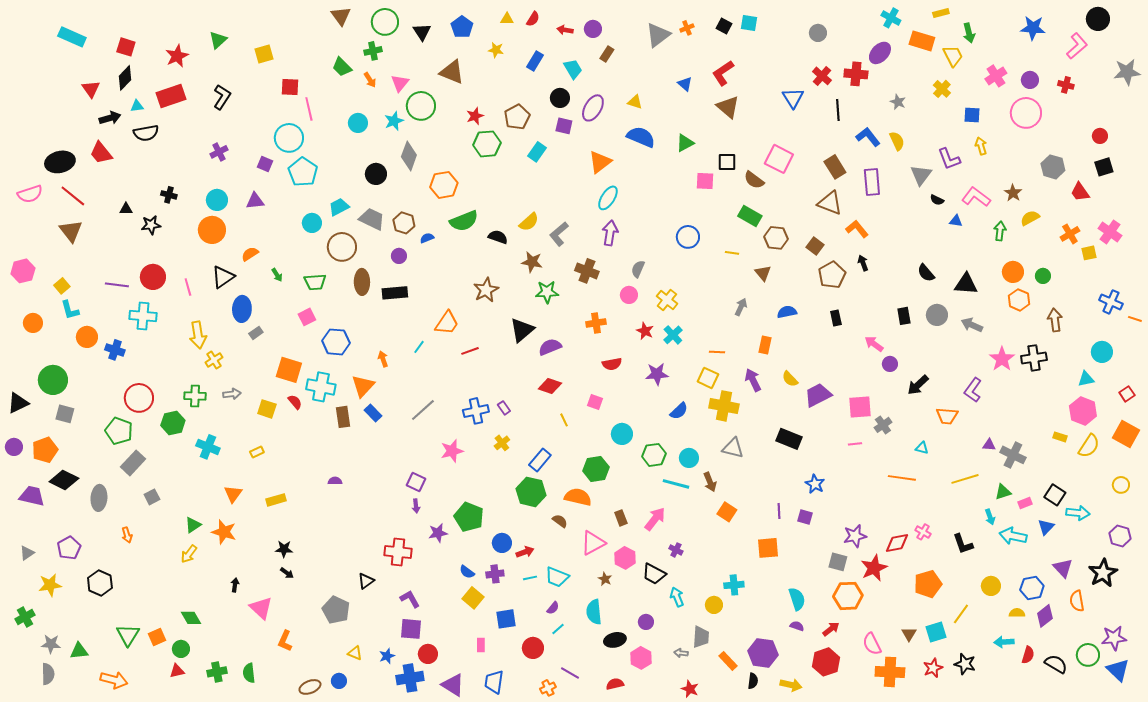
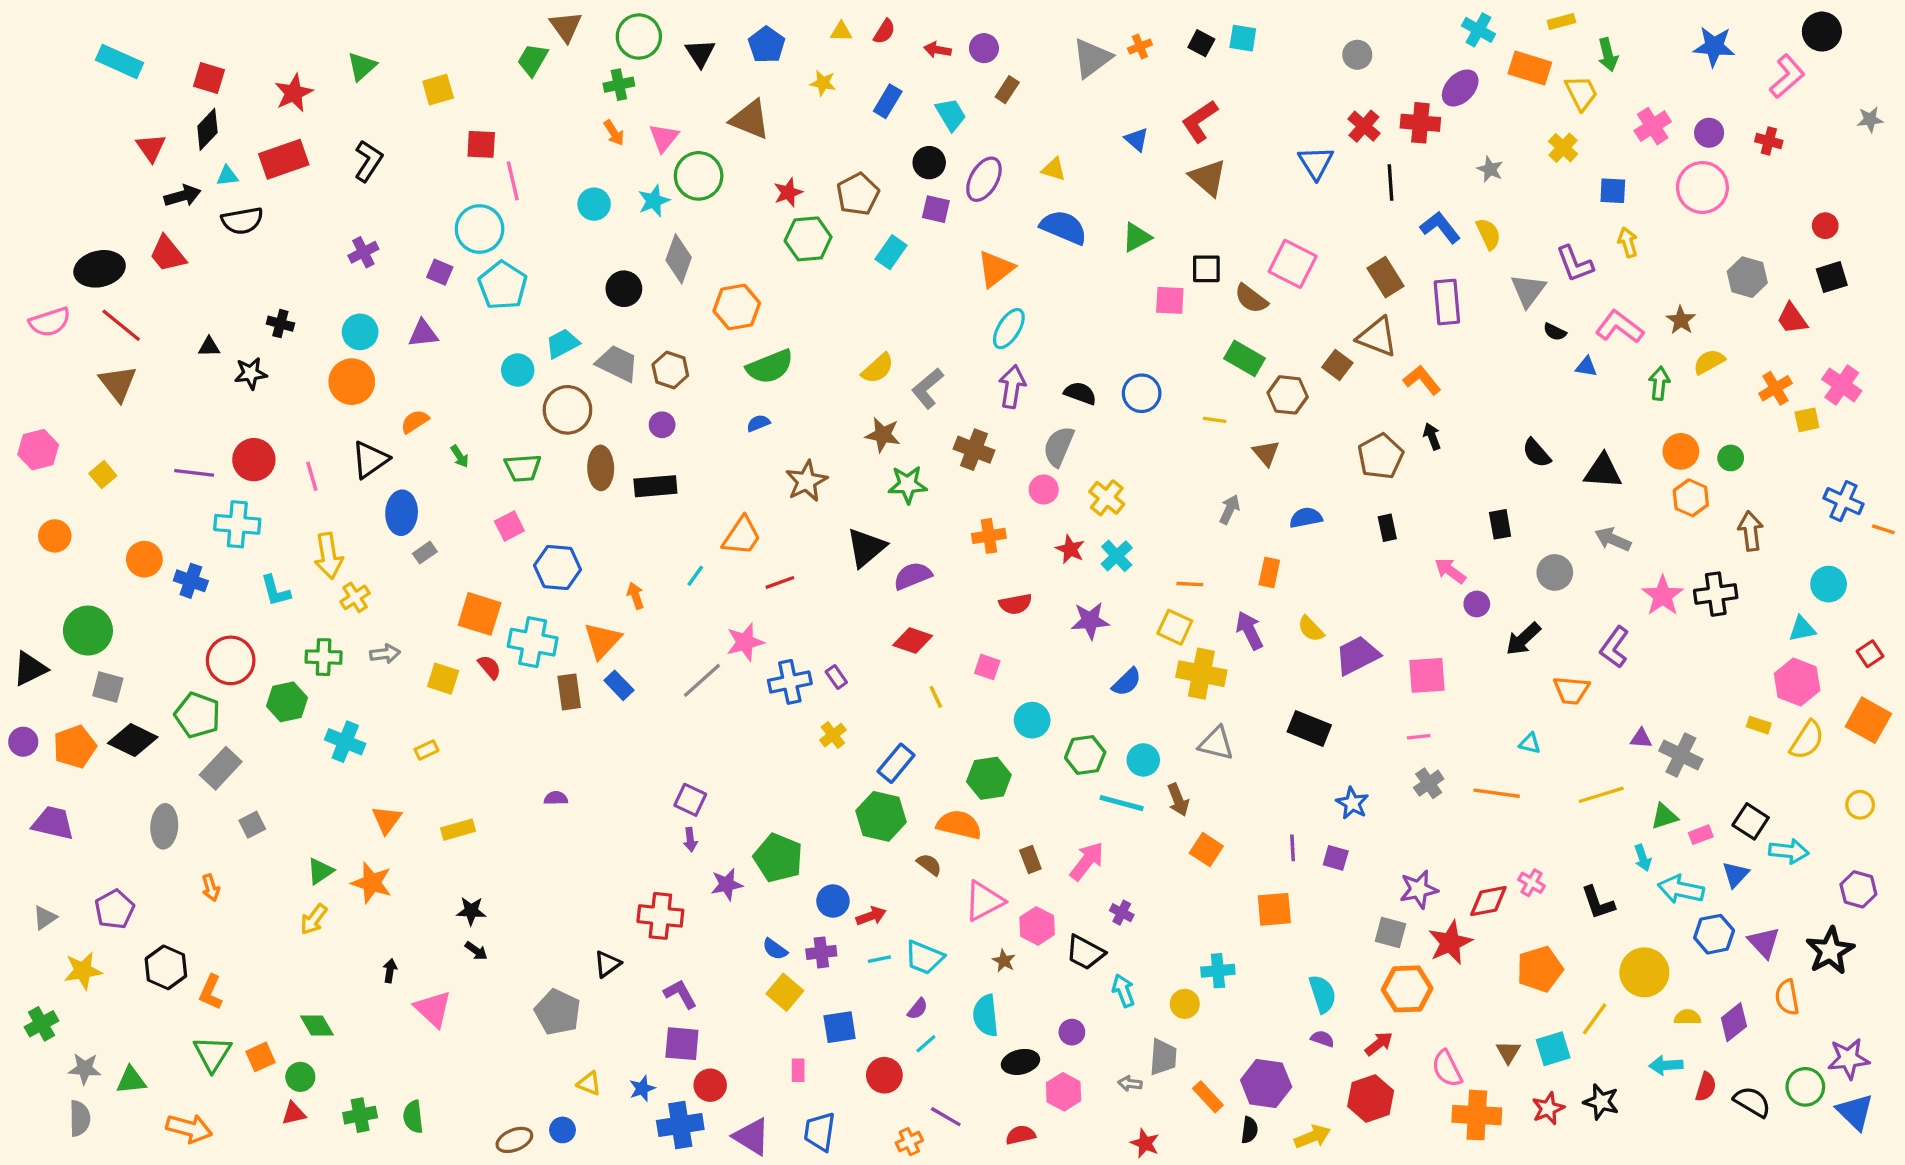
green trapezoid: (342, 67) -> (533, 60), moved, turned 75
gray star: (1127, 72) -> (1870, 119), size x0.6
black semicircle: (498, 237) -> (1080, 393), moved
blue semicircle: (427, 238) -> (758, 423), moved
brown square: (815, 246) -> (1337, 365), moved
gray semicircle: (638, 269) -> (1059, 446), size x1.4
cyan L-shape: (70, 310) -> (275, 591), moved
gray circle: (937, 315) -> (1555, 572), moved
gray cross: (883, 425) -> (1429, 783), moved
pink star: (452, 451) -> (745, 642), moved
black diamond: (64, 480) -> (133, 740), moved
yellow circle: (991, 586) -> (1644, 972), size x1.5
blue hexagon: (1032, 588) -> (1714, 934), moved
orange L-shape: (285, 641) -> (211, 992), moved
yellow arrow: (791, 685) -> (1313, 1137), turned -35

